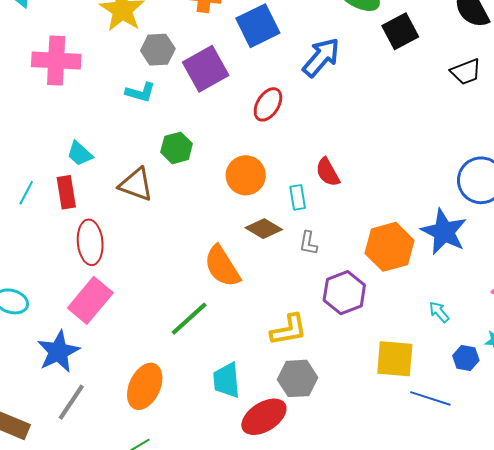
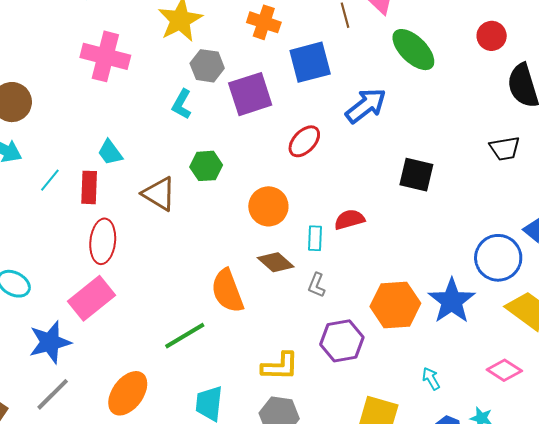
black square: (400, 31) -> (416, 175), moved, turned 30
cyan L-shape: (140, 92) -> (182, 104), turned 92
red semicircle: (328, 172) -> (349, 220), turned 92

